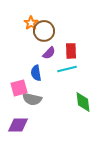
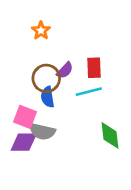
brown circle: (44, 31) -> (46, 78), moved
pink square: (19, 88) -> (25, 117), turned 36
purple diamond: (18, 125) -> (24, 142), moved

